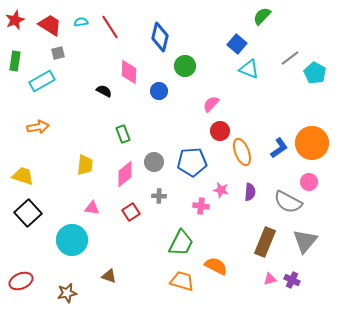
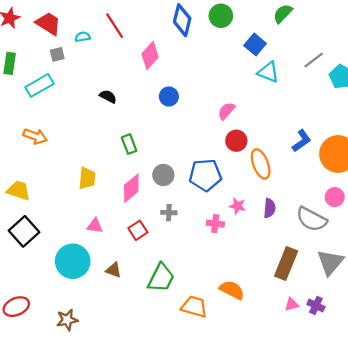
cyan semicircle: (81, 22) -> (83, 37), moved
blue diamond: (160, 37) -> (182, 20), moved
green circle: (185, 66) -> (221, 16), moved
pink diamond: (129, 72) -> (150, 56), moved, turned 40
orange arrow: (38, 127) -> (35, 136), turned 30
blue L-shape: (279, 148) -> (302, 141), moved
green trapezoid: (181, 243) -> (161, 278), moved
brown triangle: (109, 276) -> (114, 270), moved

